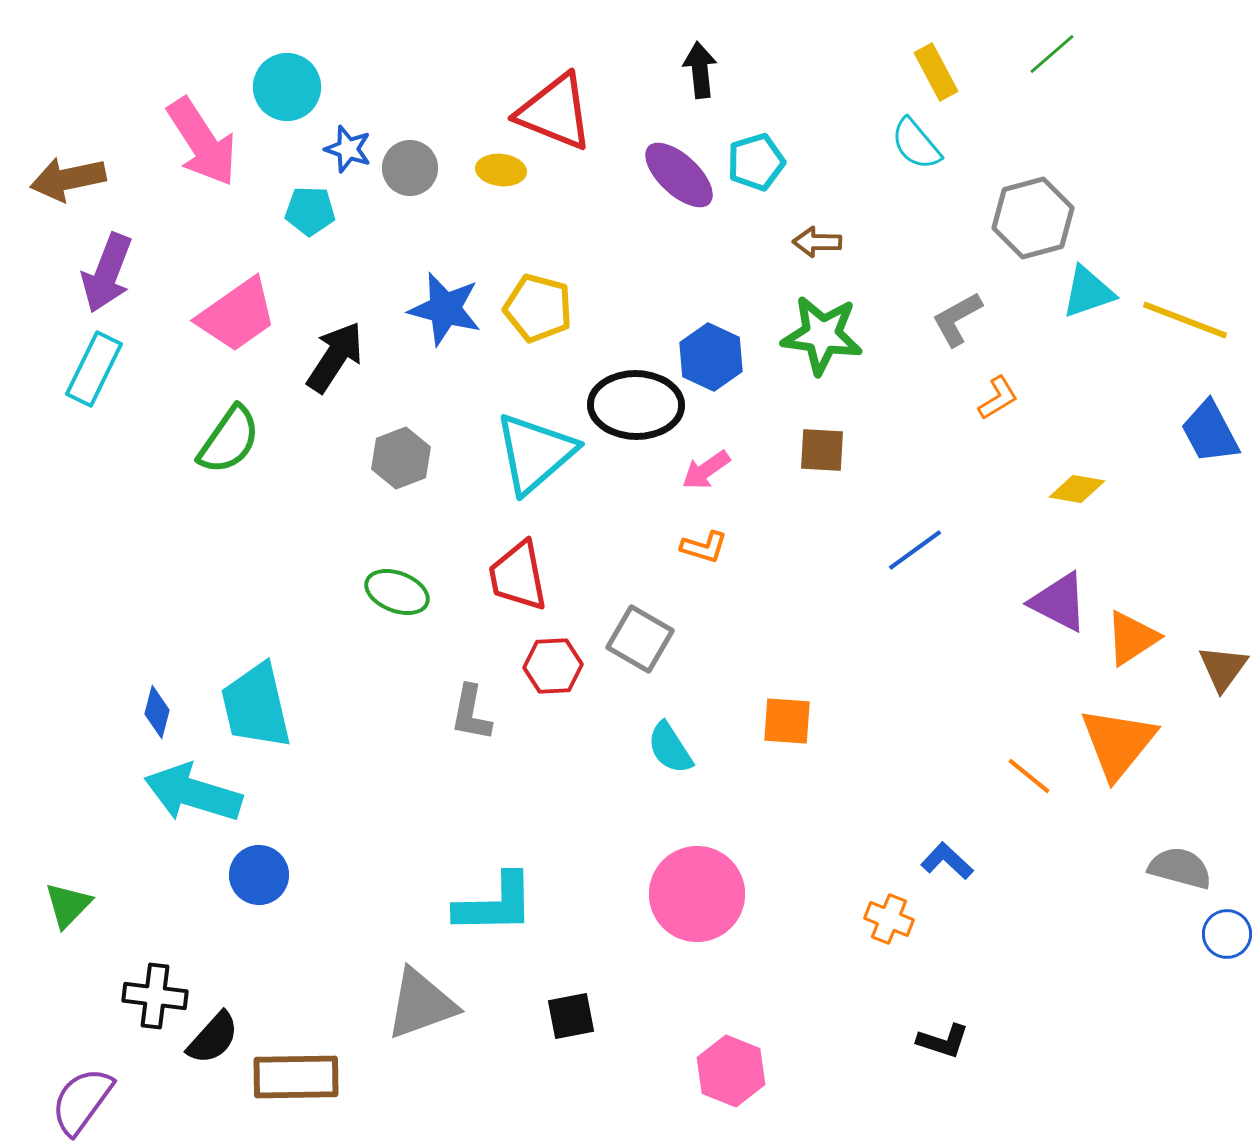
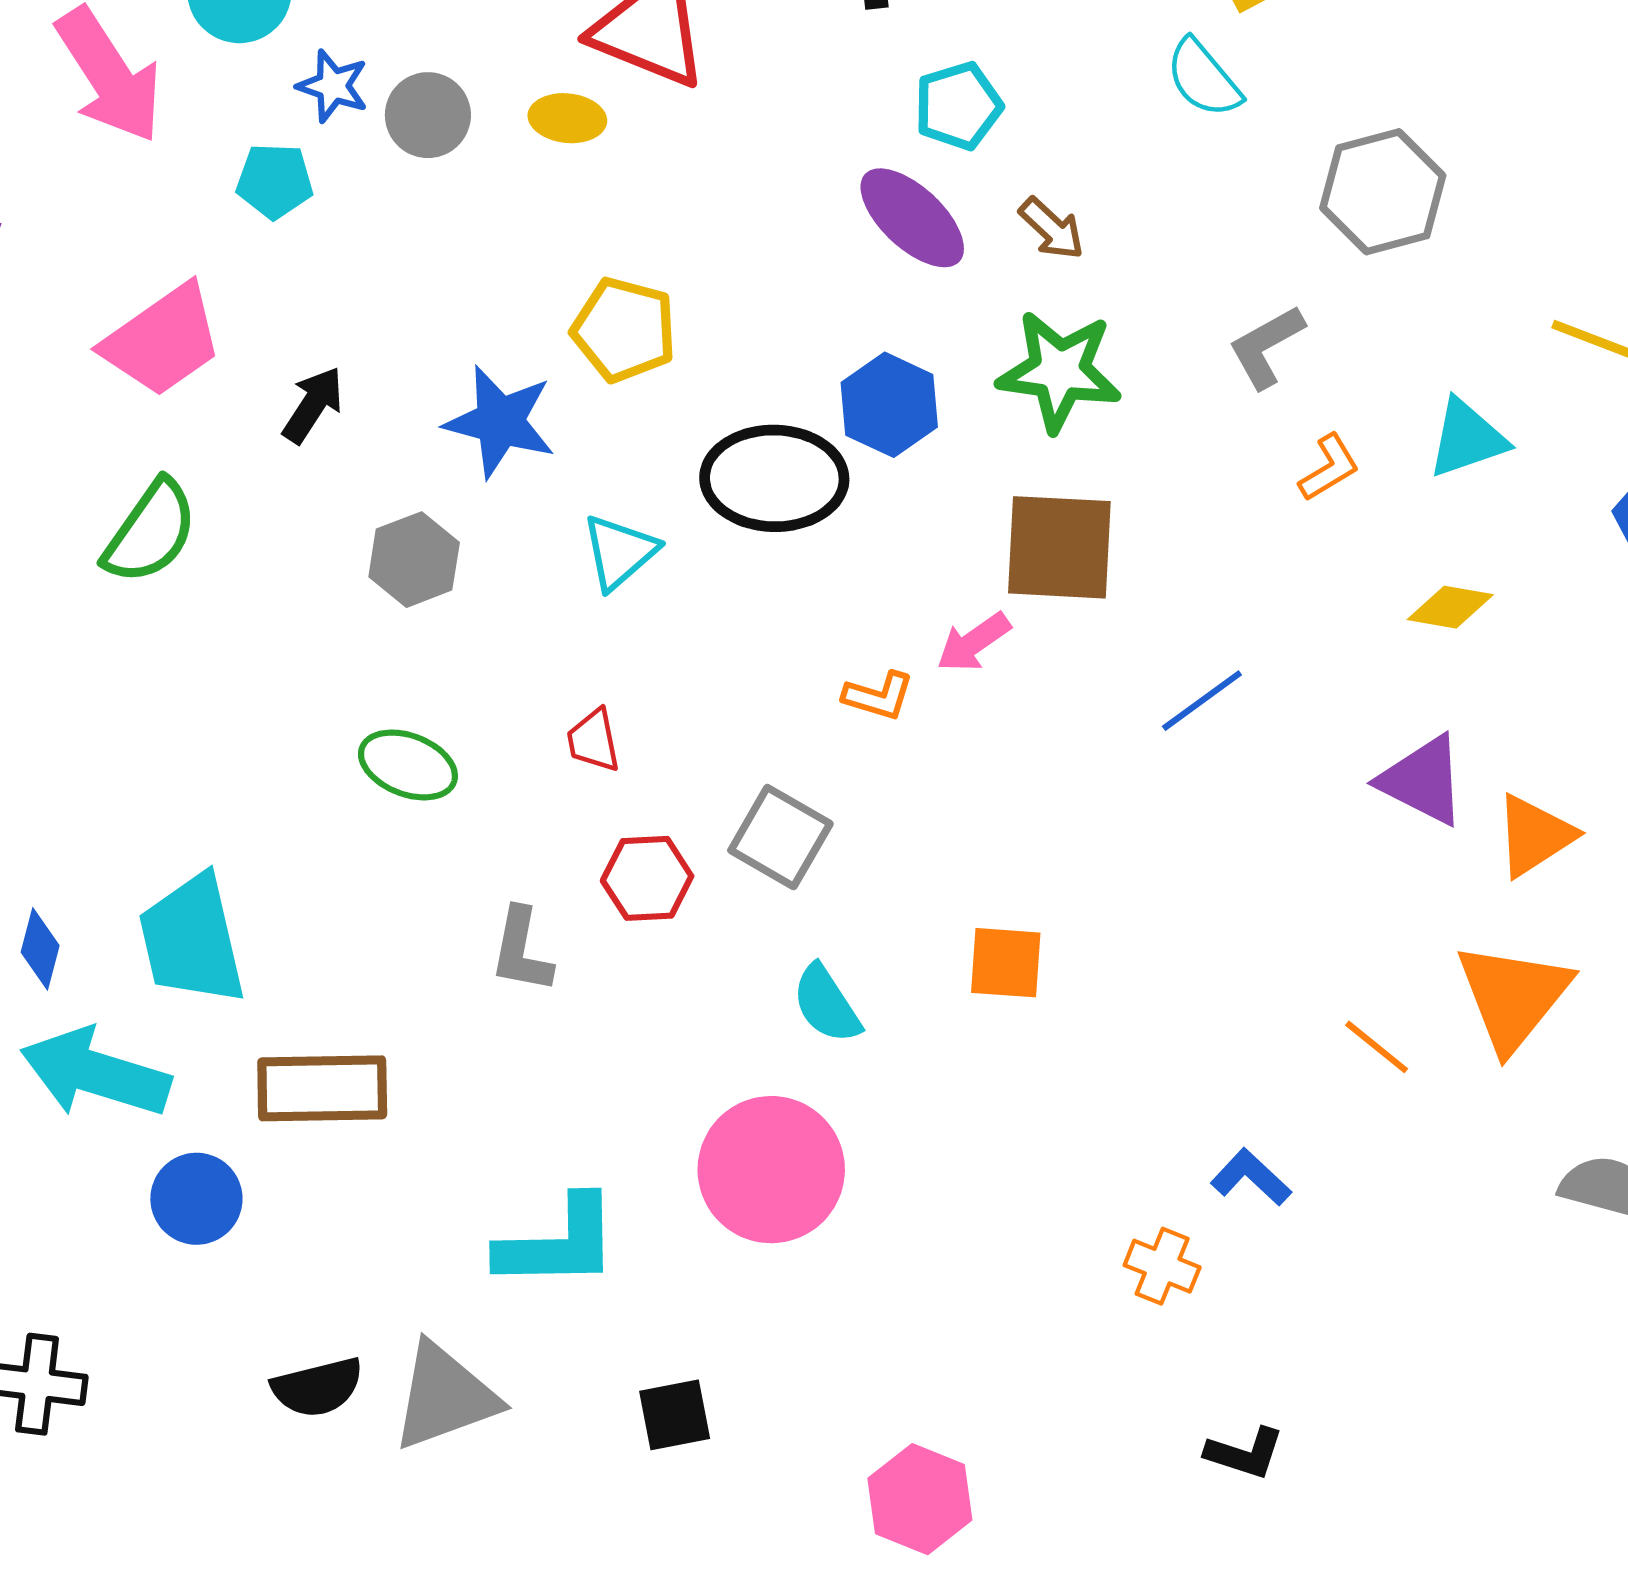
purple ellipse: (679, 175) -> (912, 218), moved
brown arrow: (817, 242) -> (1052, 229), turned -138
cyan triangle: (1088, 292) -> (1467, 439), moved
blue star: (445, 309) -> (500, 422), moved
black arrow: (335, 357) -> (313, 405), size x0.7
brown square: (822, 450) -> (1059, 547), size x1.6
cyan triangle: (535, 453) -> (619, 552), size x0.6
pink arrow: (706, 470) -> (974, 642), moved
red trapezoid: (518, 576) -> (593, 740), size x0.6
pink circle: (697, 894) -> (771, 1170), moved
black semicircle: (213, 1038) -> (318, 1387), moved, turned 34
brown rectangle: (296, 1077) -> (322, 1088), moved

